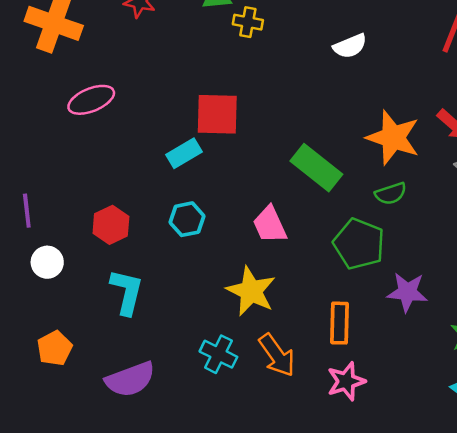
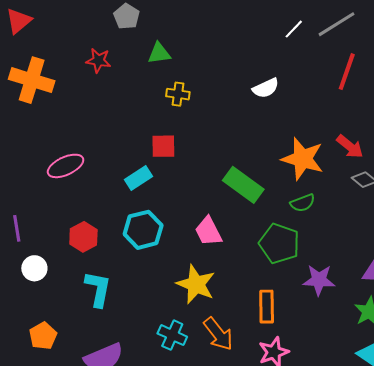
yellow cross: (248, 22) -> (178, 94), moved
pink ellipse: (91, 100) -> (66, 166), moved
red square: (217, 114) -> (163, 146), size x0.7
cyan hexagon: (187, 219) -> (143, 230), size x1.4

